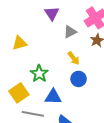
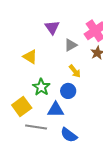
yellow triangle: (20, 43) -> (30, 57), moved, turned 49
blue circle: (79, 79) -> (68, 91), moved

